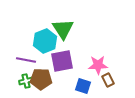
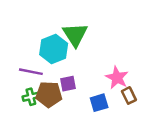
purple square: (62, 61) -> (68, 84), moved, size x0.6
pink star: (98, 65) -> (117, 78), turned 30
blue square: (83, 86) -> (99, 103), turned -35

